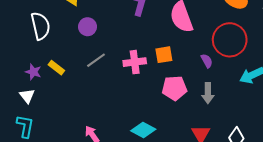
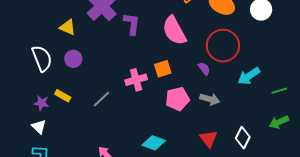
purple circle: (87, 27) -> (73, 59), moved
gray line: (96, 60) -> (102, 99), moved
gray arrow: (208, 93) -> (210, 99), turned -66

